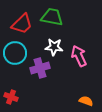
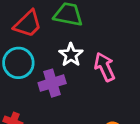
white star: (54, 47) -> (71, 55), turned 30

